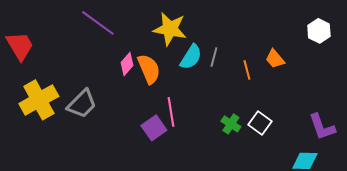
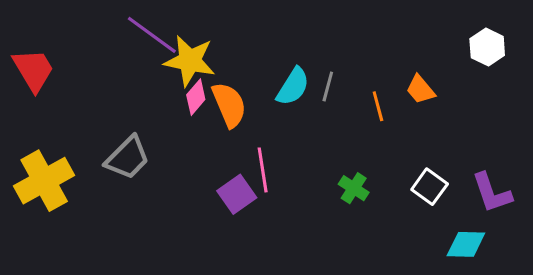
yellow star: (170, 29) -> (190, 61), moved
yellow cross: (39, 100) -> (44, 181), moved
white square: (260, 123) -> (430, 187), moved

